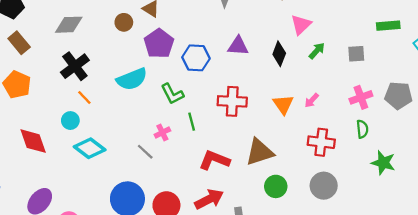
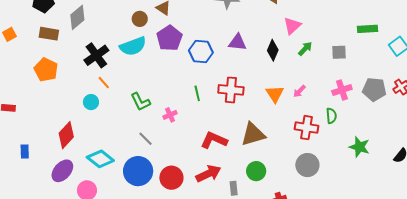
gray diamond: (69, 25) -> (77, 17), moved, turned -40
brown rectangle: (19, 43) -> (49, 34), turned -42
cyan semicircle: (132, 79) -> (133, 46), moved
green L-shape: (172, 94) -> (140, 102), moved
green line: (192, 122) -> (197, 93), moved
green semicircle: (362, 129) -> (331, 116), moved
red diamond: (33, 141) -> (66, 135), moved, turned 60
cyan diamond: (90, 148) -> (100, 159), moved
gray line: (145, 152) -> (146, 139), moved
green circle: (276, 186) -> (256, 171), moved

